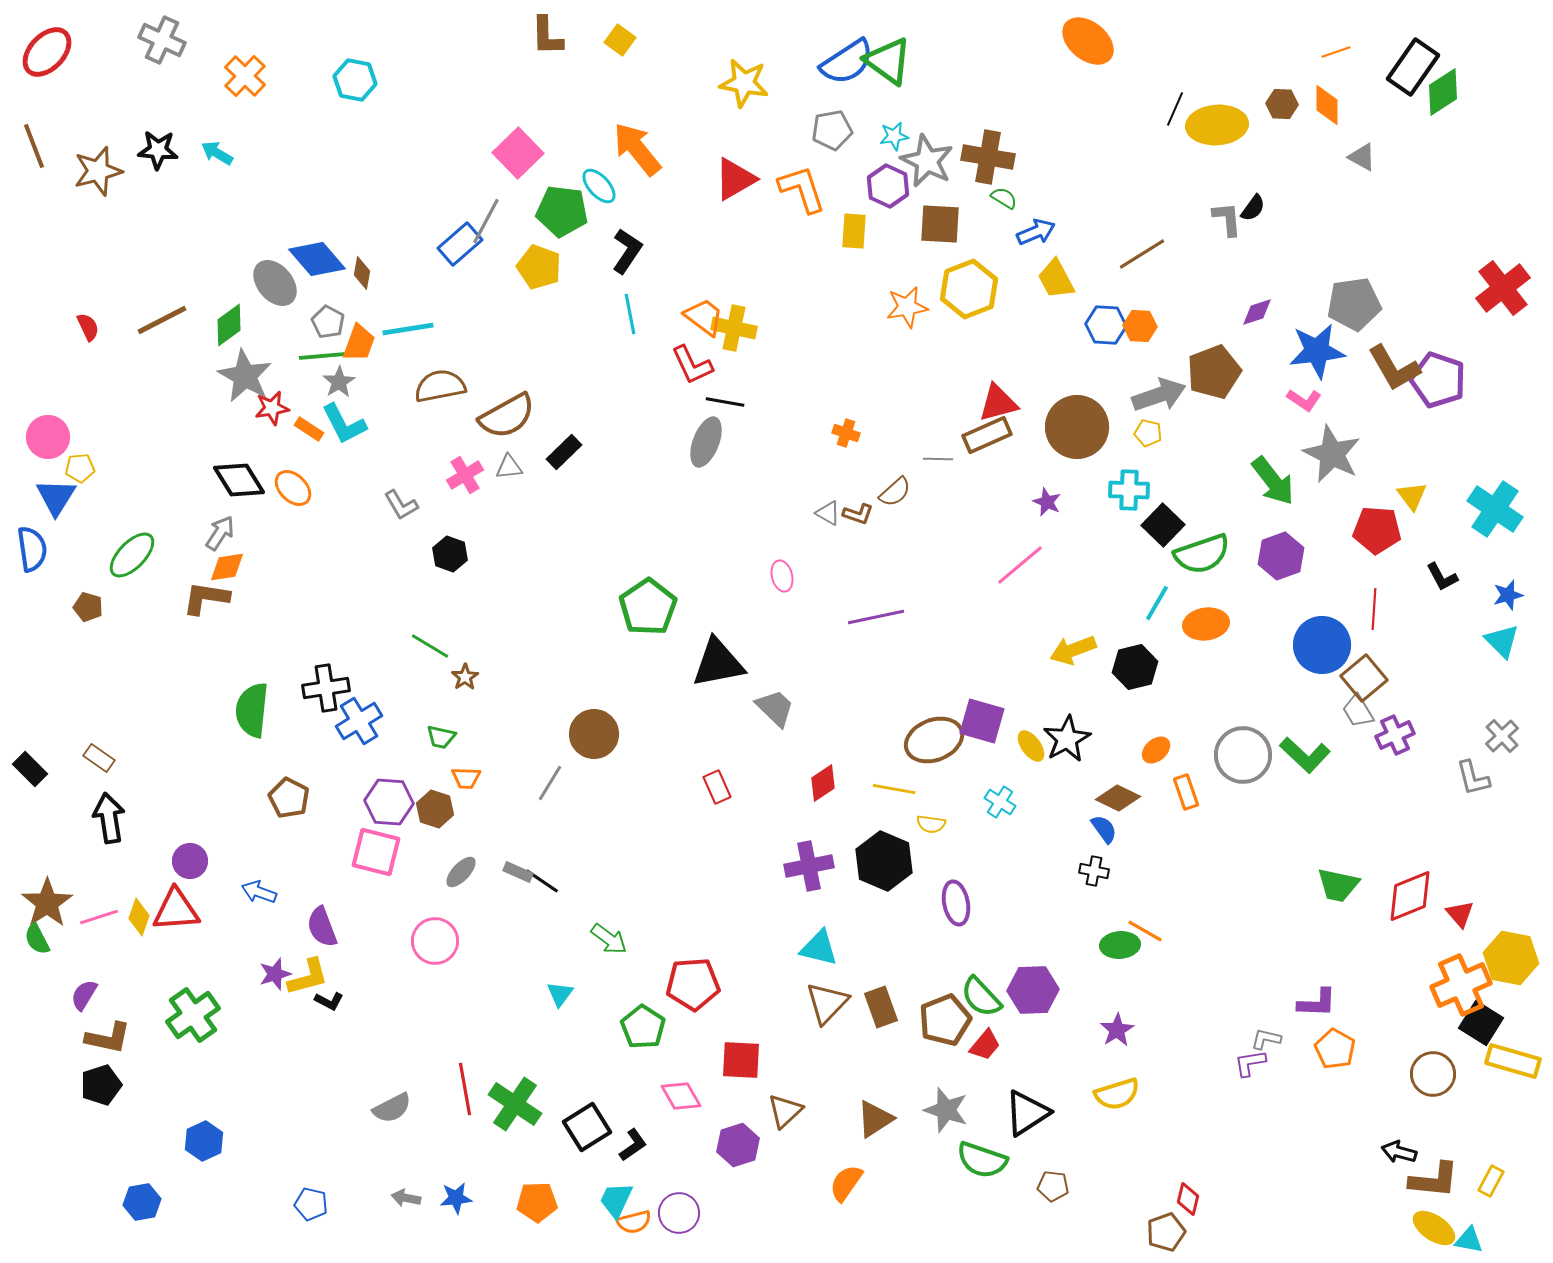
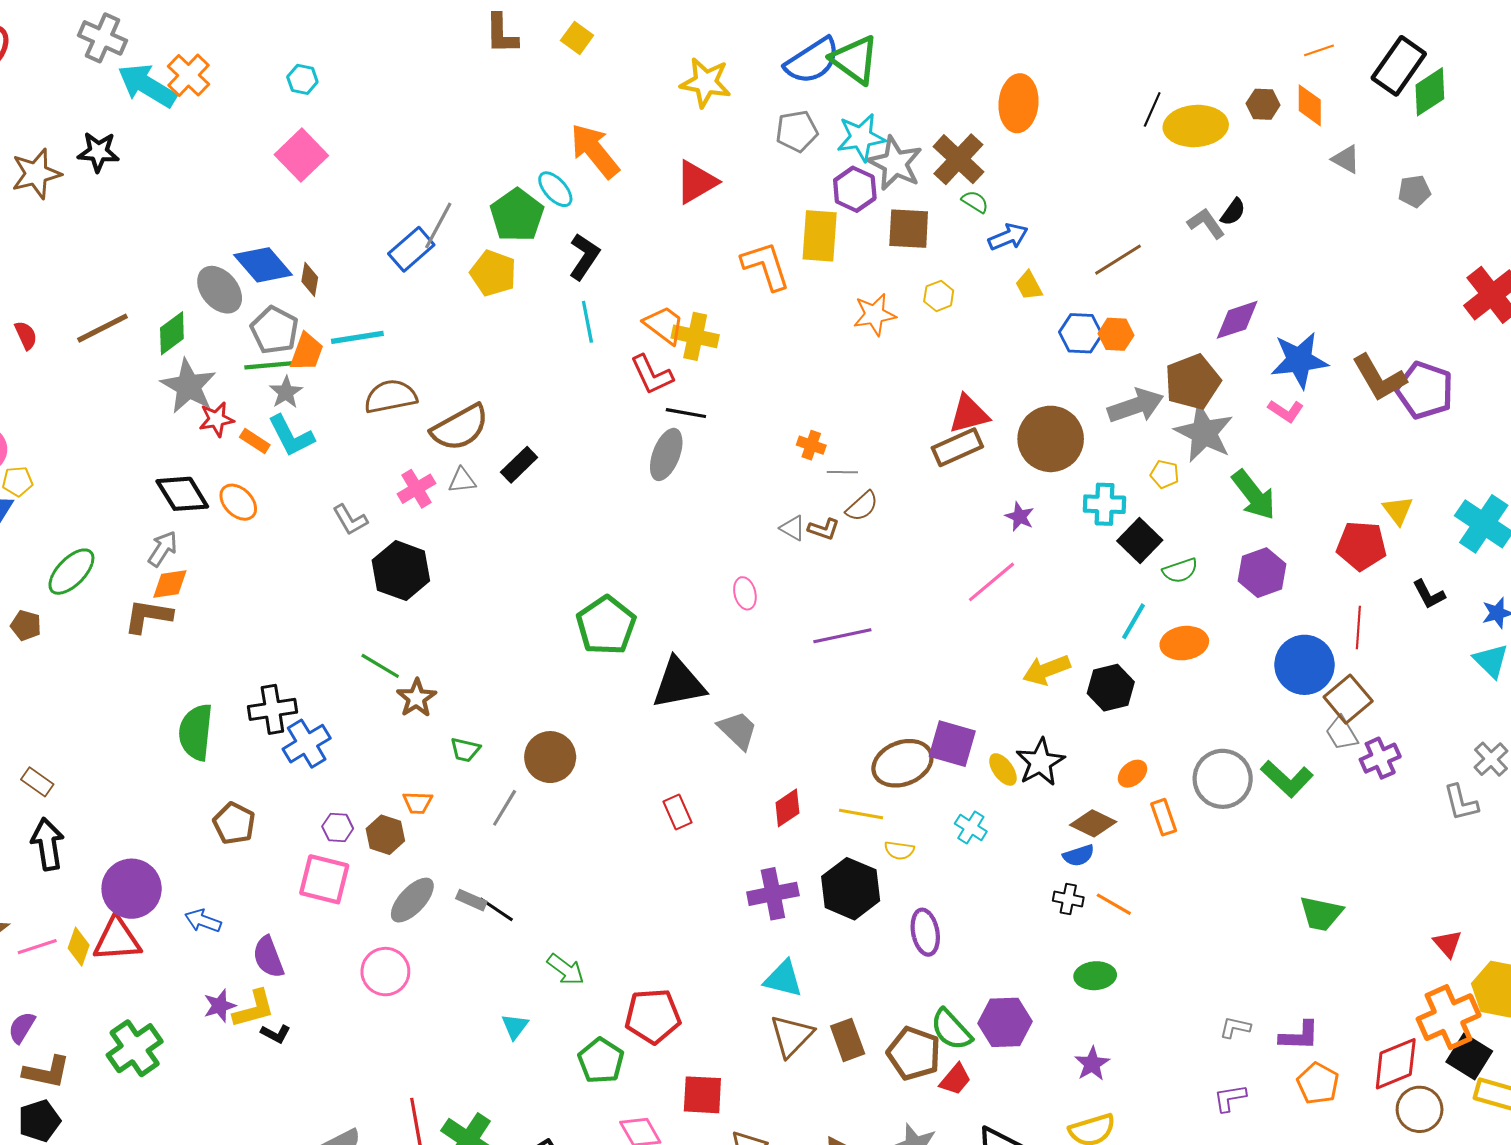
orange ellipse: (1088, 41) -> (1019, 103), moved, turned 56
cyan hexagon: (355, 80) -> (302, 79), size x0.7
cyan star: (894, 136) -> (861, 137), size x1.6
cyan arrow: (217, 153) -> (147, 86), moved, size x1.8
pink square: (518, 153) -> (301, 155), moved
brown cross: (988, 157) -> (958, 159), turned 33
orange L-shape: (802, 189) -> (766, 266), moved
green pentagon: (562, 211) -> (517, 215), turned 30
gray L-shape: (1227, 219) -> (1206, 223), turned -30
yellow rectangle: (854, 231) -> (820, 236), size x1.4
yellow trapezoid: (1056, 279) -> (1029, 286), size x0.7
yellow hexagon: (969, 289) -> (939, 296), size x0.5
gray pentagon: (1354, 304) -> (1414, 191), moved, size x0.6
purple diamond: (1257, 312) -> (1237, 320), size x1.4
gray pentagon: (328, 322) -> (275, 330), size x1.4
yellow pentagon: (1148, 433) -> (1165, 474), moved
gray star: (1332, 454) -> (1204, 433), moved
gray line: (938, 459) -> (842, 472), moved
black hexagon: (450, 554) -> (401, 571), size x1.6
green semicircle: (1202, 554) -> (1180, 571), size x0.6
brown star: (465, 677) -> (416, 698), size x1.4
green trapezoid: (441, 737) -> (465, 750), moved
purple hexagon: (389, 802) -> (338, 828), size x0.6
blue semicircle: (1104, 829) -> (1079, 855), turned 108
purple circle: (190, 861) -> (132, 889), size x1.6
gray ellipse: (461, 872) -> (412, 900), size x1.4
red diamond: (1410, 896) -> (1396, 1064), moved
orange line: (1145, 931) -> (1114, 904), moved
brown pentagon: (945, 1020) -> (914, 1053), turned -30
gray L-shape: (1266, 1039) -> (1235, 1027), moved

